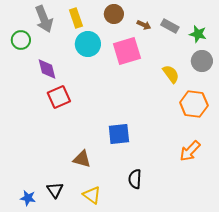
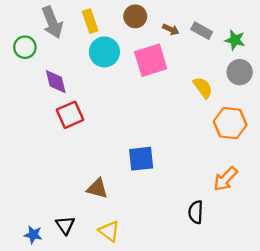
black semicircle: (135, 179) -> (196, 212), moved

